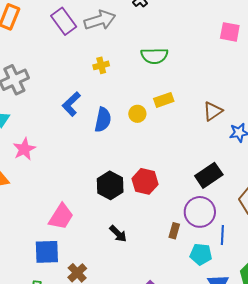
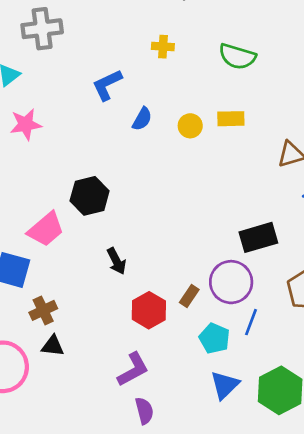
blue semicircle: (103, 120) -> (142, 119), size x0.7
red hexagon: (145, 181) -> (149, 310), moved
black hexagon: (110, 185) -> (90, 196), moved
black arrow: (118, 234) -> (116, 261), moved

